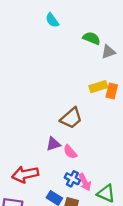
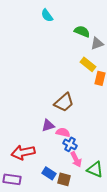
yellow rectangle: (98, 87) -> (88, 64), moved, turned 56
pink semicircle: (70, 152) -> (63, 132), turned 144
blue cross: (72, 179) -> (70, 144), moved

